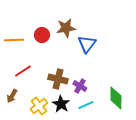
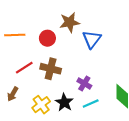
red circle: (42, 35) -> (47, 38), moved
brown cross: (58, 79) -> (51, 69), moved

